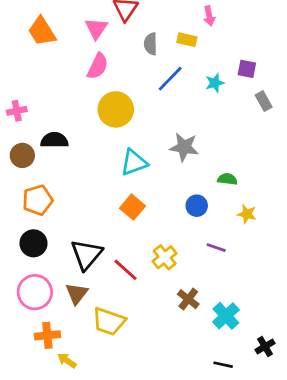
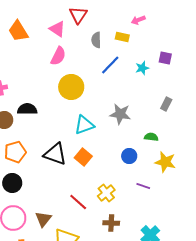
pink arrow: (209, 16) -> (138, 20), turned 80
pink triangle: (96, 29) -> (57, 29), turned -30
gray rectangle: (264, 101) -> (166, 104), moved, turned 56
yellow star: (247, 214) -> (165, 162), size x1.5
black triangle: (86, 254) -> (55, 154), moved, turned -50
brown cross: (188, 299) -> (111, 223), moved, turned -35

